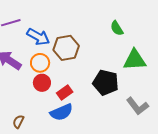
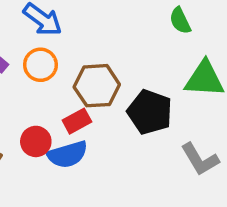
brown hexagon: (66, 48) -> (97, 86), moved
red circle: (42, 83) -> (36, 141), moved

